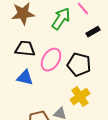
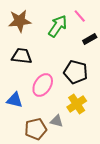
pink ellipse: (51, 60) -> (43, 85), moved
blue triangle: (25, 78) -> (15, 100), moved

